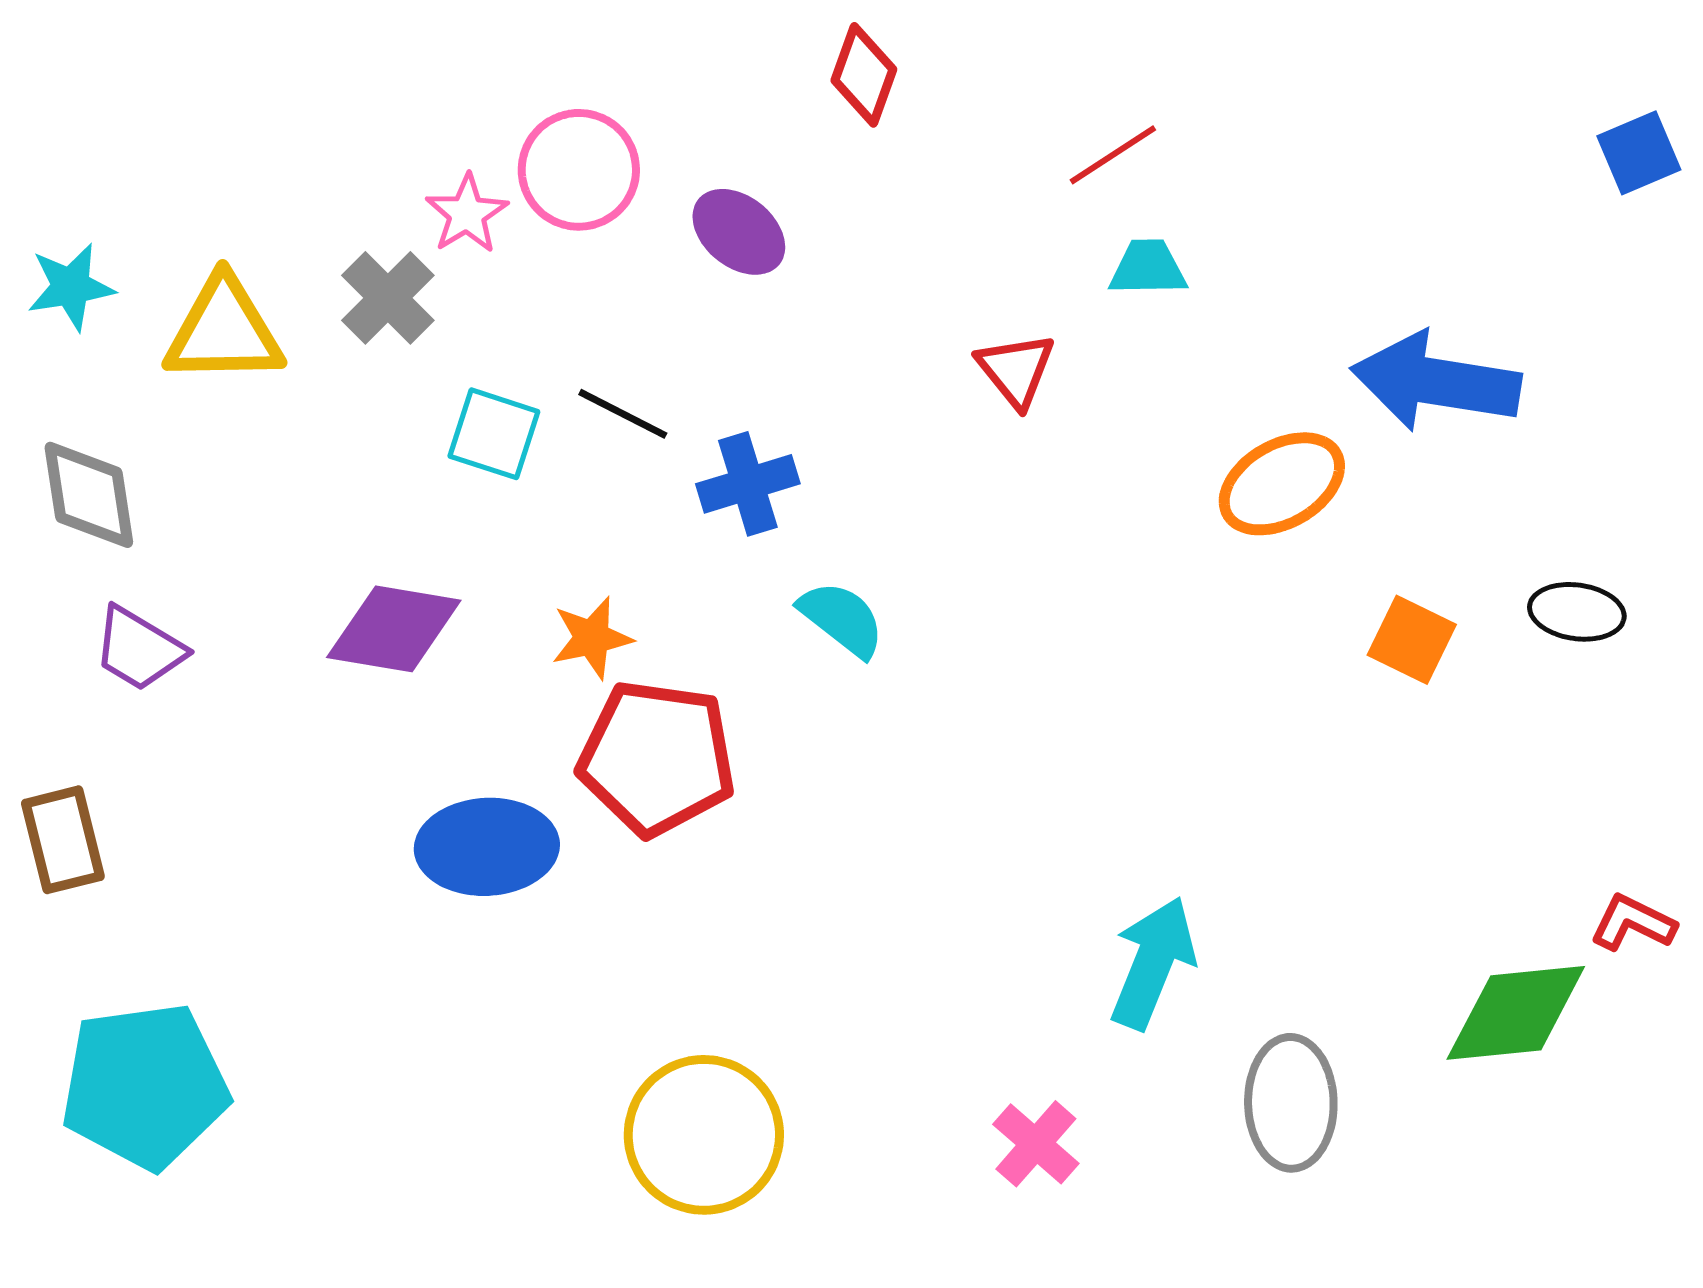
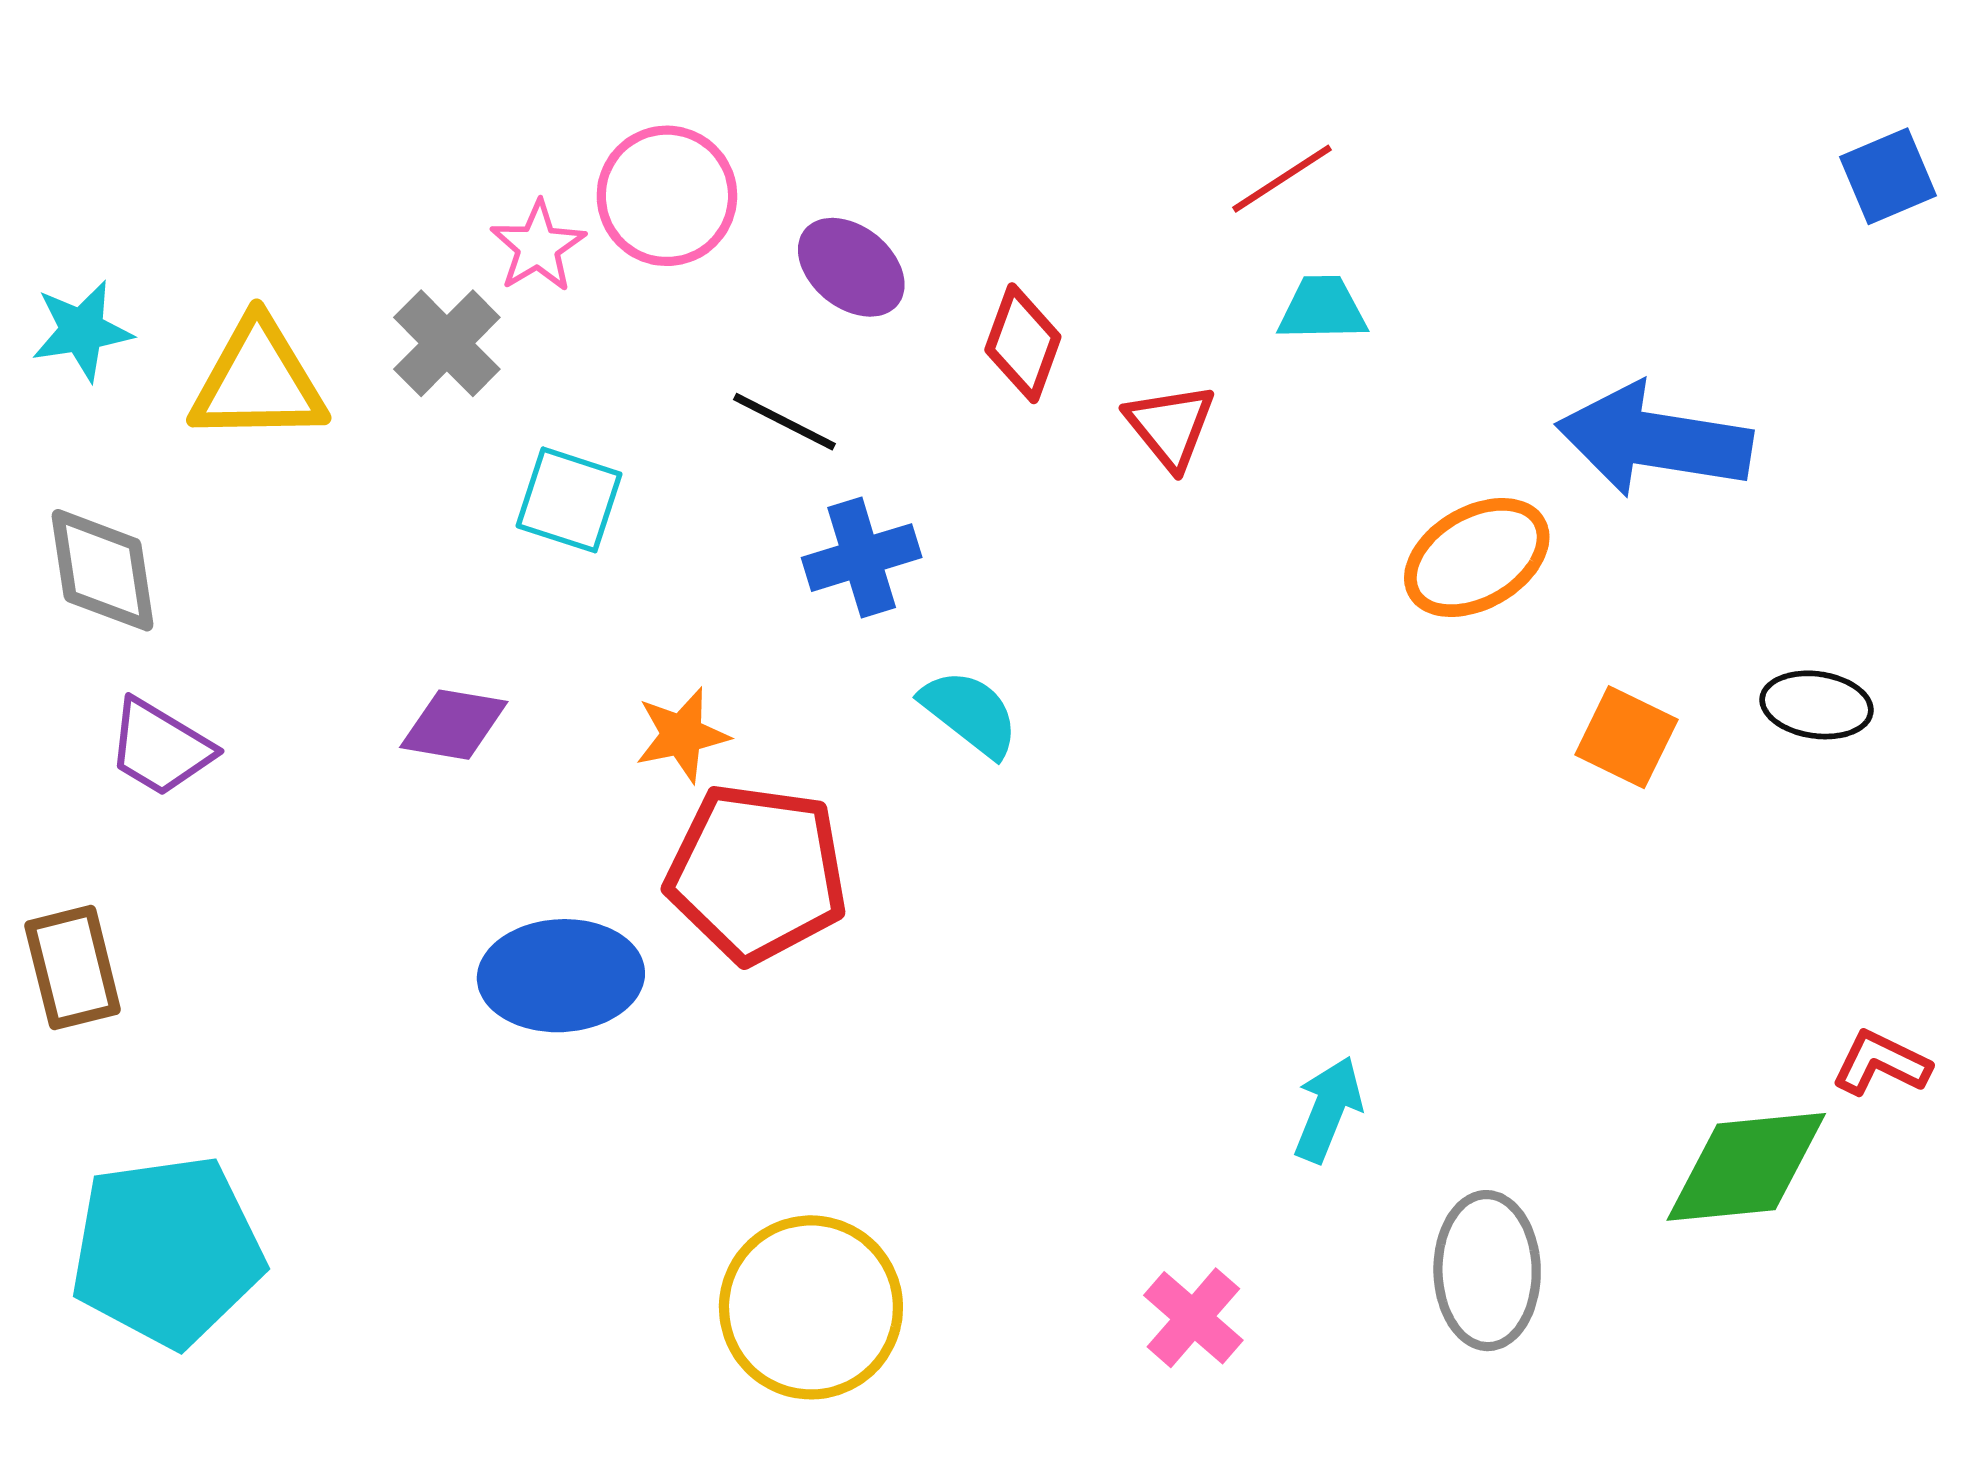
red diamond: (864, 75) -> (1023, 343), moved
black line: (623, 414) -> (784, 422), moved
purple diamond: (394, 629) -> (454, 725), size x0.7
cyan arrow: (1153, 963) -> (1328, 1109), size x0.7

